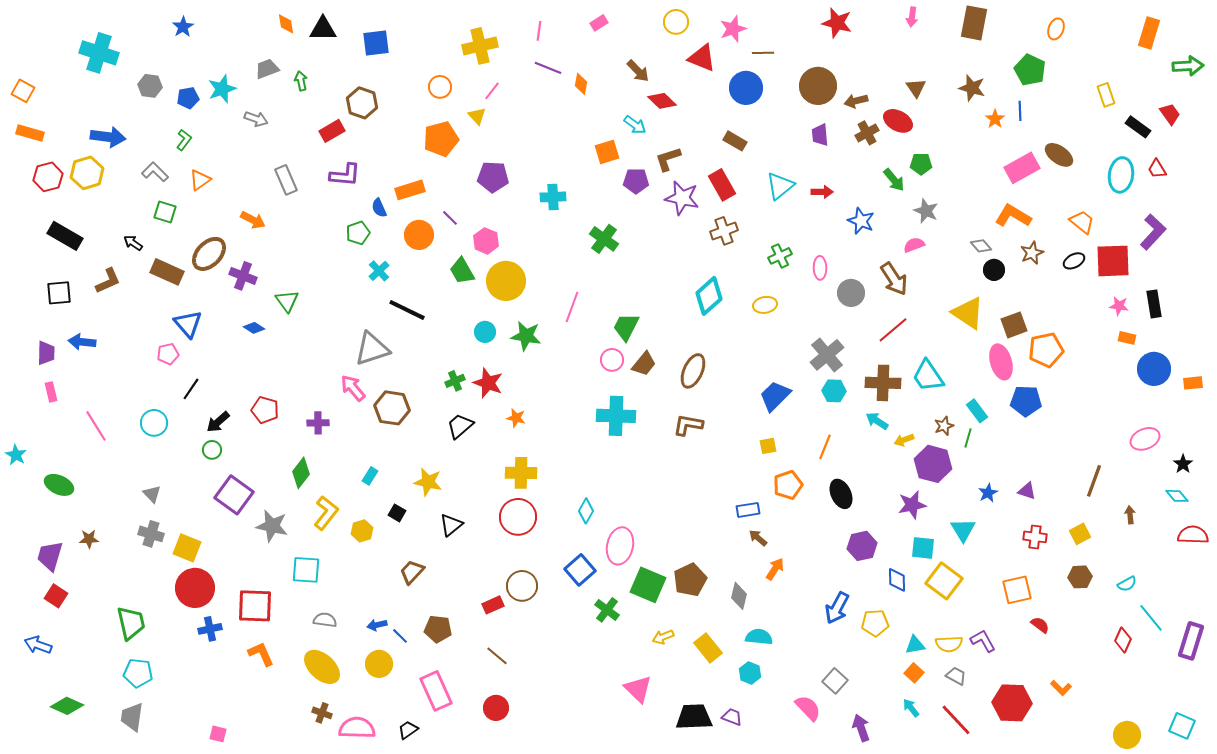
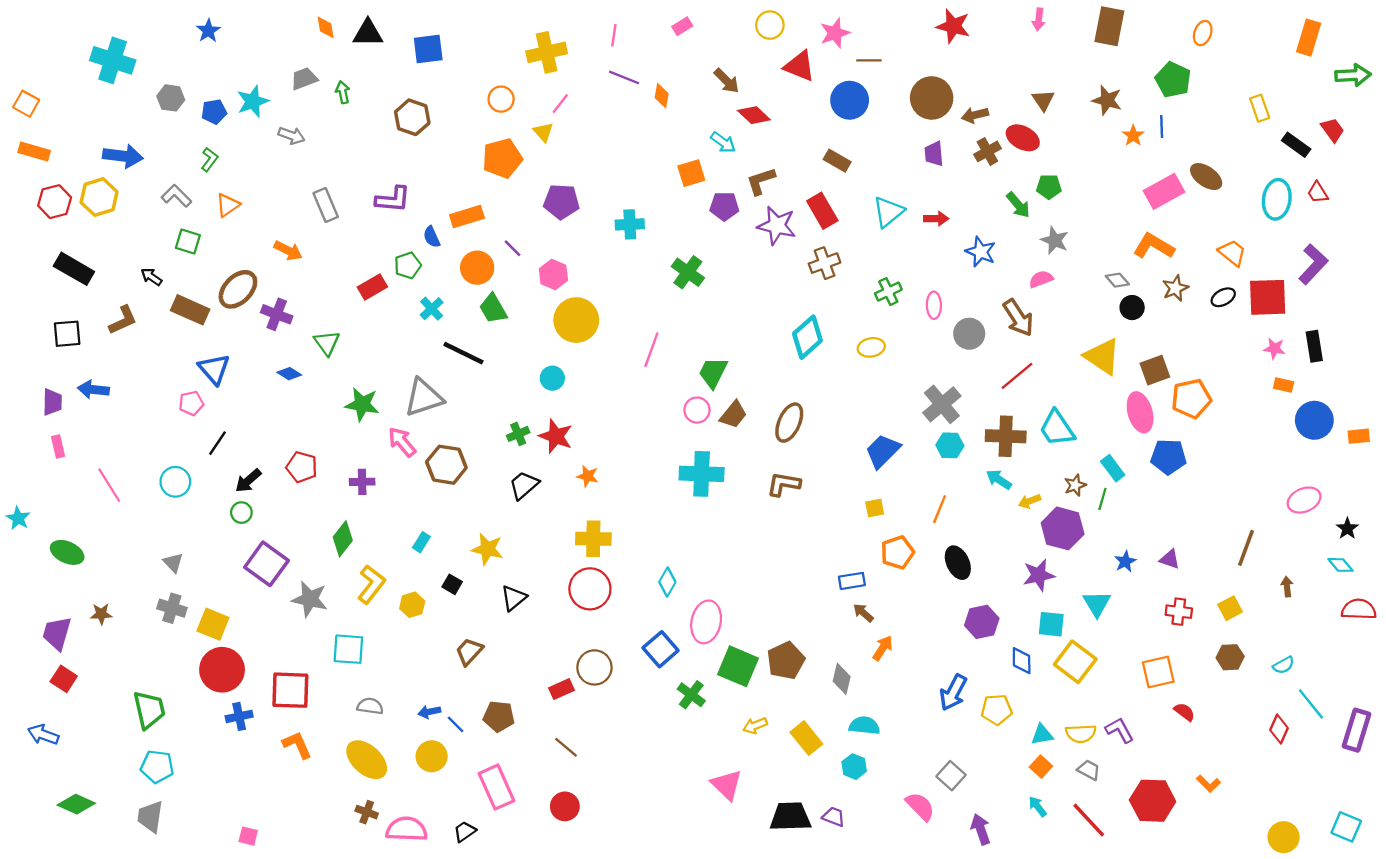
red rectangle: (332, 131) -> (372, 287), moved
green trapezoid: (462, 271) -> (493, 309), moved
green star: (526, 336) -> (362, 404), moved

